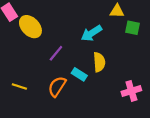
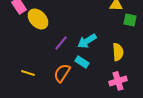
cyan arrow: (91, 33) -> (87, 41), moved
yellow semicircle: (99, 62) -> (118, 52), moved
pink cross: (131, 91) -> (118, 81), moved

